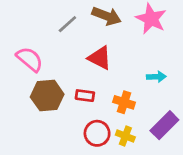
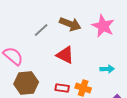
red rectangle: (85, 96) -> (62, 88), moved

